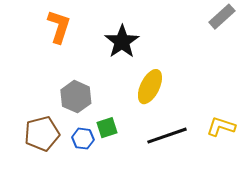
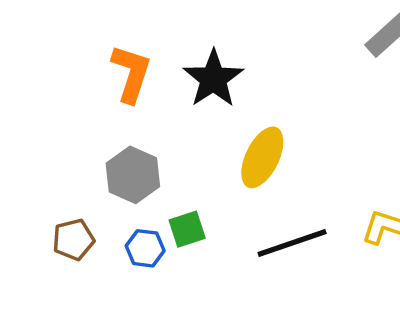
orange L-shape: (59, 27) -> (131, 73), moved
brown pentagon: (42, 134) -> (73, 240), size x0.7

